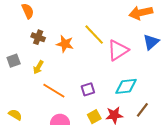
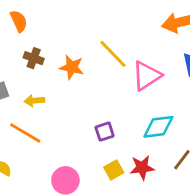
yellow arrow: (38, 67) -> (34, 101), turned 56
orange line: (54, 91) -> (25, 133), moved

